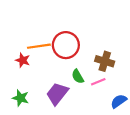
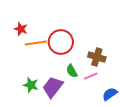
red star: (23, 60) -> (21, 29), moved
green star: (21, 98) -> (31, 85), moved

